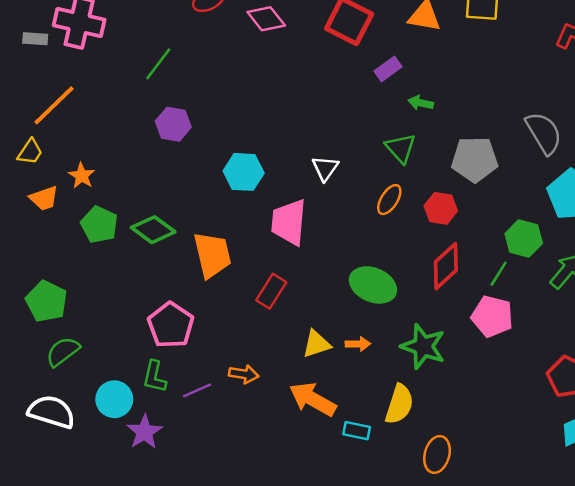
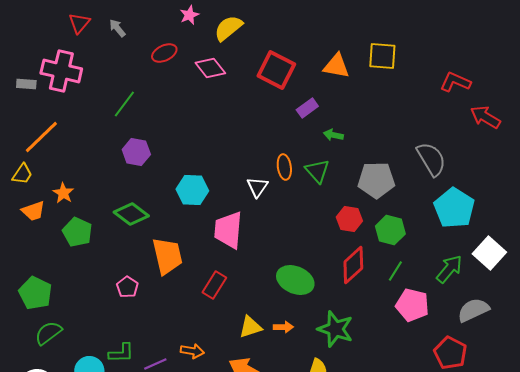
orange ellipse: (389, 200) -> (284, 167), moved, turned -40
green diamond: (153, 230) -> (131, 214), moved
green hexagon: (524, 238) -> (390, 230), moved
pink pentagon: (492, 316) -> (412, 305), moved
pink pentagon: (171, 325) -> (127, 287), moved, size x0.6
green L-shape: (154, 377) -> (121, 353), turned -104

